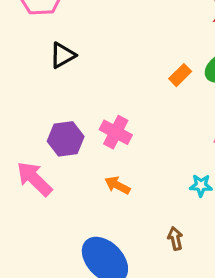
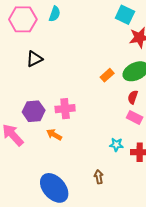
pink cross: (116, 132) -> (65, 109), turned -36
orange arrow: (117, 185) -> (54, 135), moved

